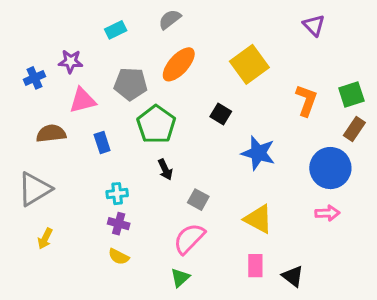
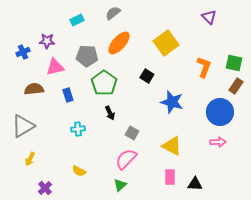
green square: (351, 94) -> (234, 63), turned 30
purple cross: (119, 224) -> (45, 188), moved, turned 32
black triangle: (293, 276) -> (195, 184), turned -35

